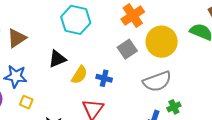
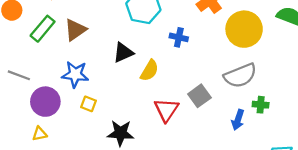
gray square: (127, 49) -> (199, 96), moved
blue cross: (104, 78) -> (179, 37), moved
green cross: (174, 107) -> (261, 105), turned 32

